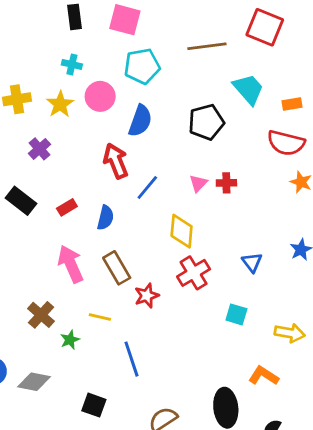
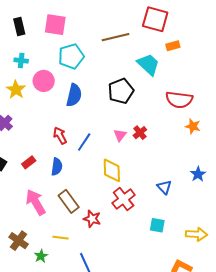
orange rectangle: (292, 104) -> (173, 46), moved
red arrow: (116, 161) -> (60, 136), moved, size x0.7
red cross: (226, 183) -> (140, 133), turned -32
red star: (147, 296) -> (92, 219), turned -30

